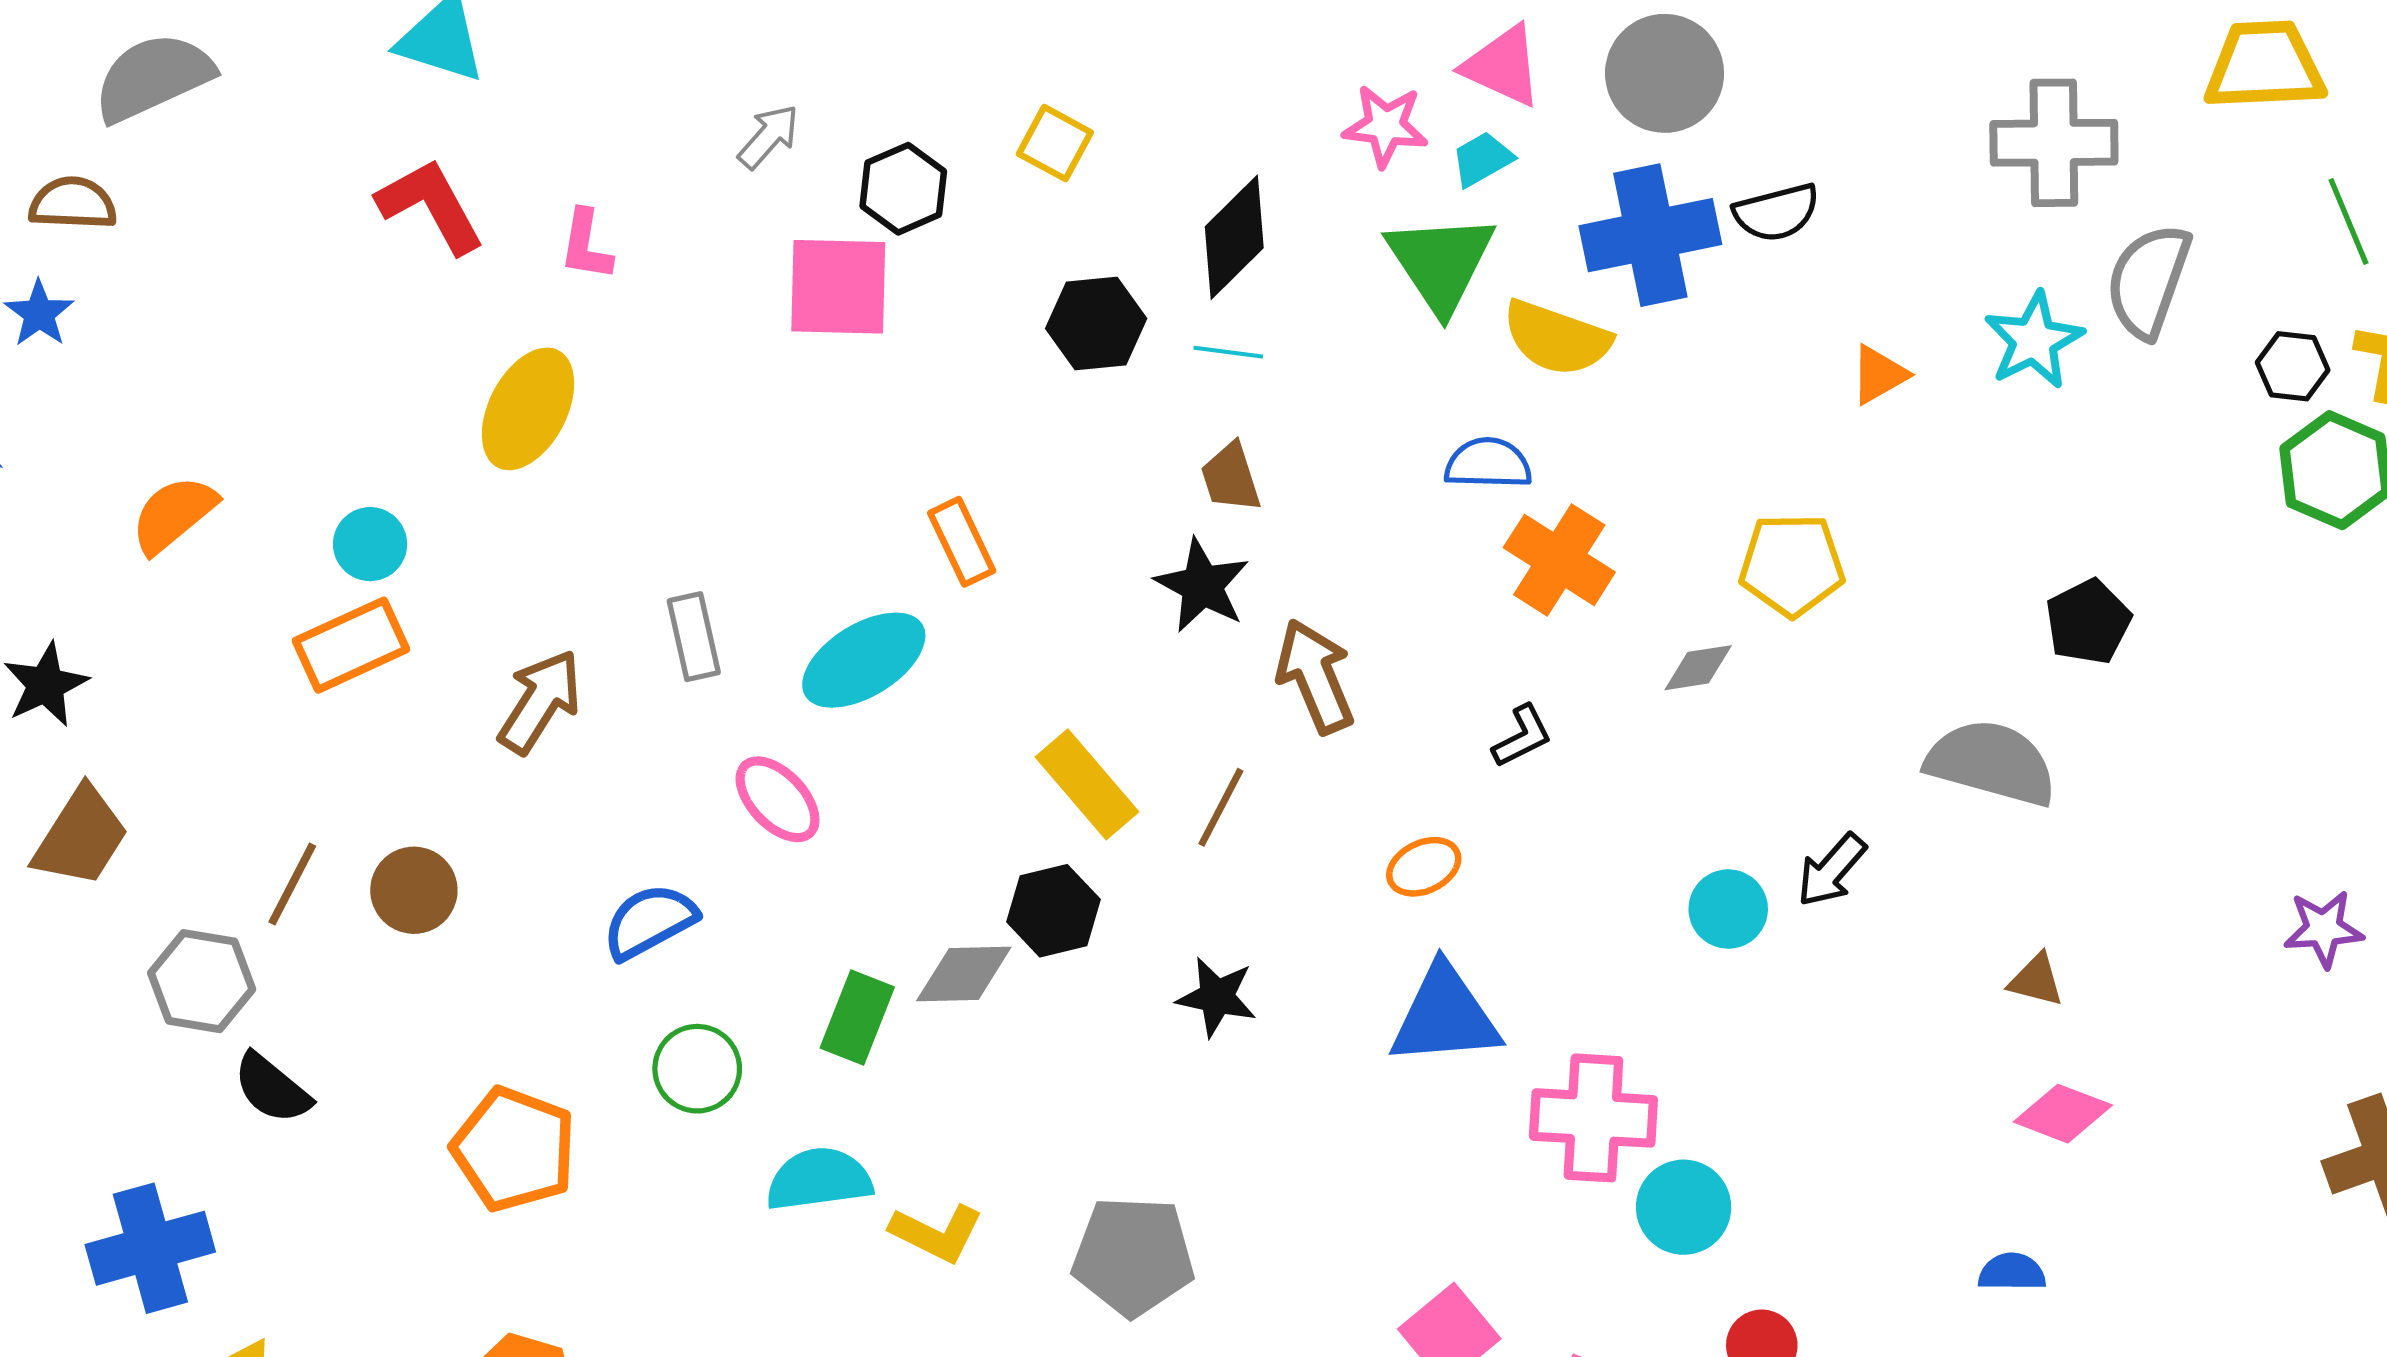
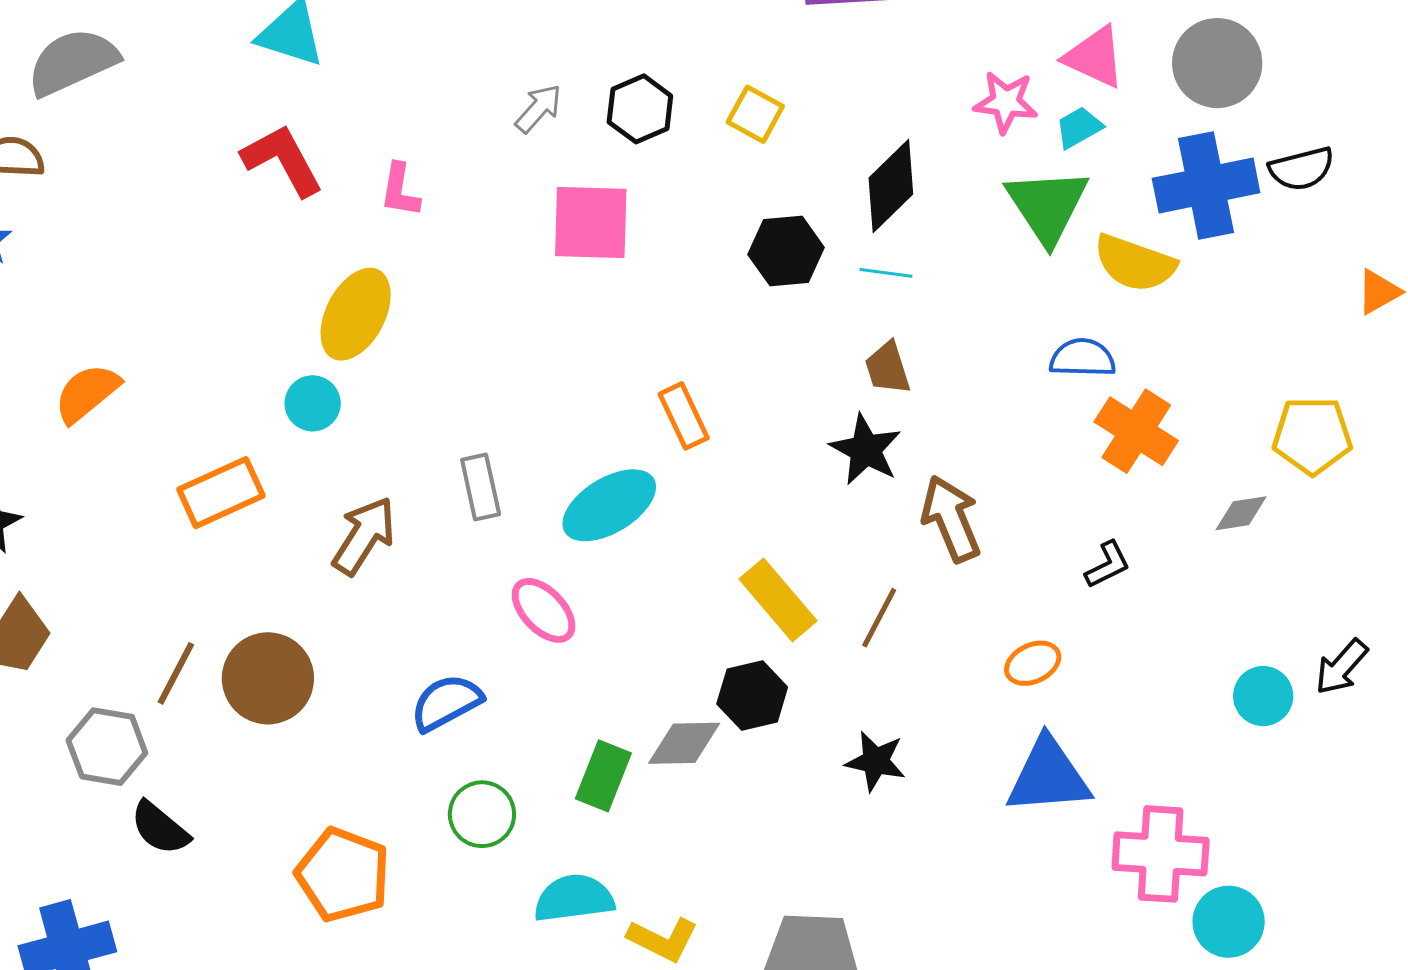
black hexagon: (903, 189) -> (640, 109), moved
cyan circle: (370, 544) -> (313, 403), moved
brown circle: (414, 890) -> (268, 678), size x1.4

